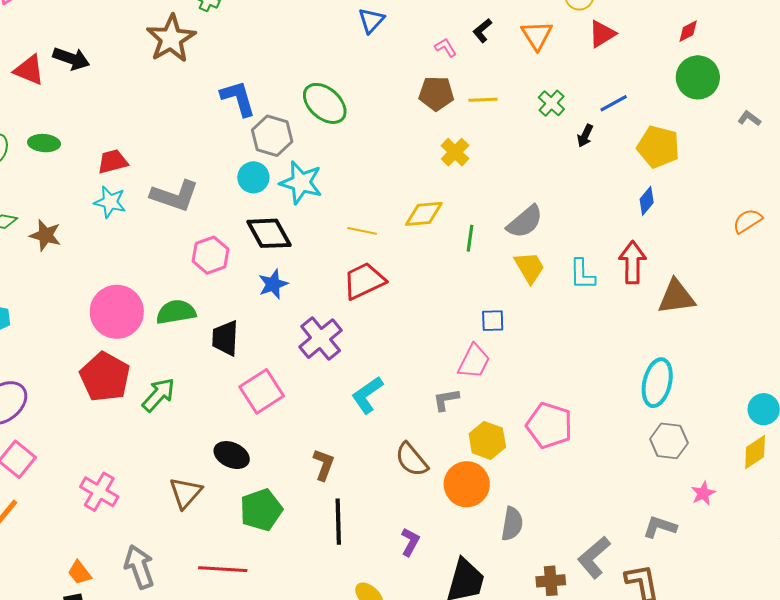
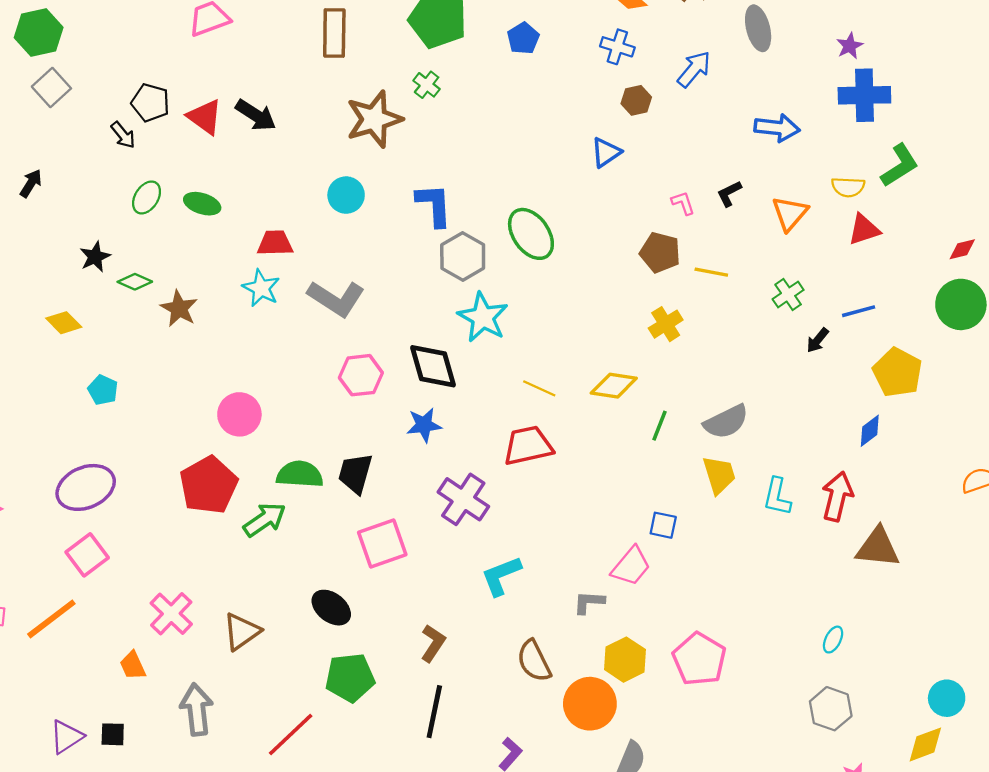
cyan circle: (253, 177) -> (346, 195), moved
pink circle: (117, 312) -> (239, 414), size x0.7
green semicircle: (176, 312) -> (300, 474), moved
purple cross: (321, 339) -> (463, 499), turned -30
cyan ellipse: (657, 383) -> (833, 640), size x0.5
brown triangle: (186, 493) -> (242, 632), moved
red line: (223, 569) -> (291, 734), turned -60
orange trapezoid: (80, 573) -> (133, 666), moved

